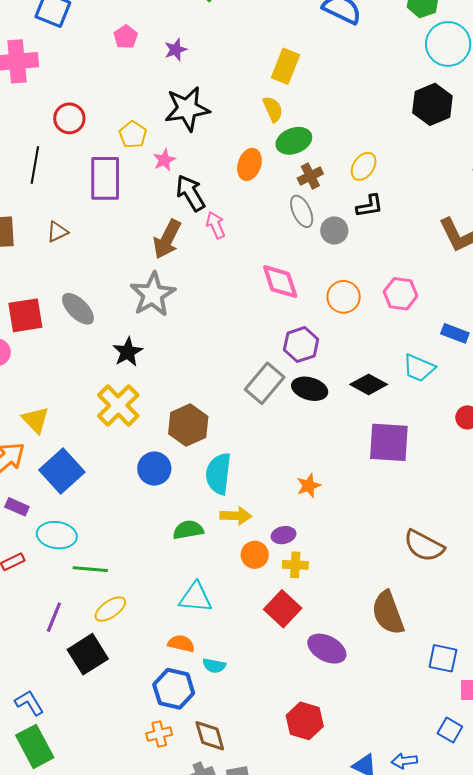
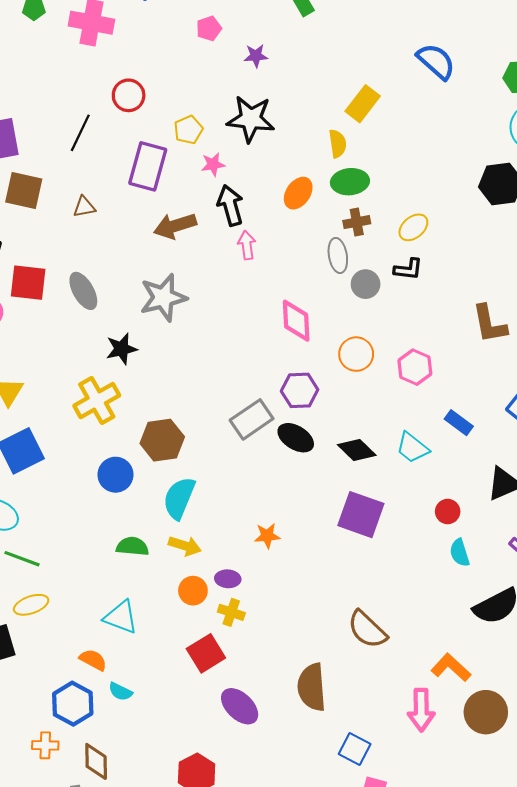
brown arrow: (167, 239) -> (175, 226), moved, turned 30

